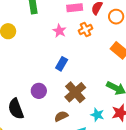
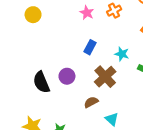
black semicircle: (16, 109) -> (41, 82), moved
cyan star: (97, 115) -> (122, 54), moved

